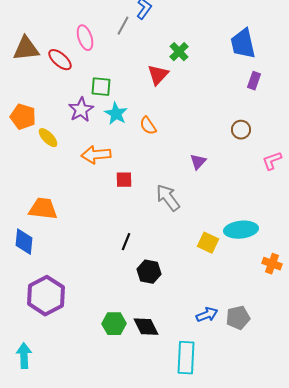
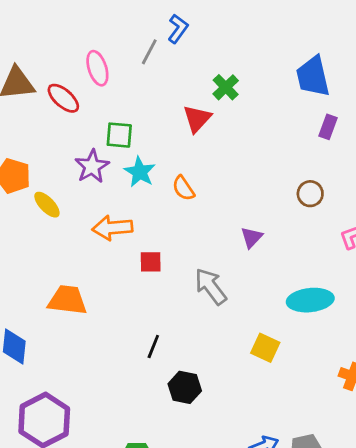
orange trapezoid: (43, 209) -> (67, 300), moved
cyan ellipse: (241, 230) -> (310, 300), moved

